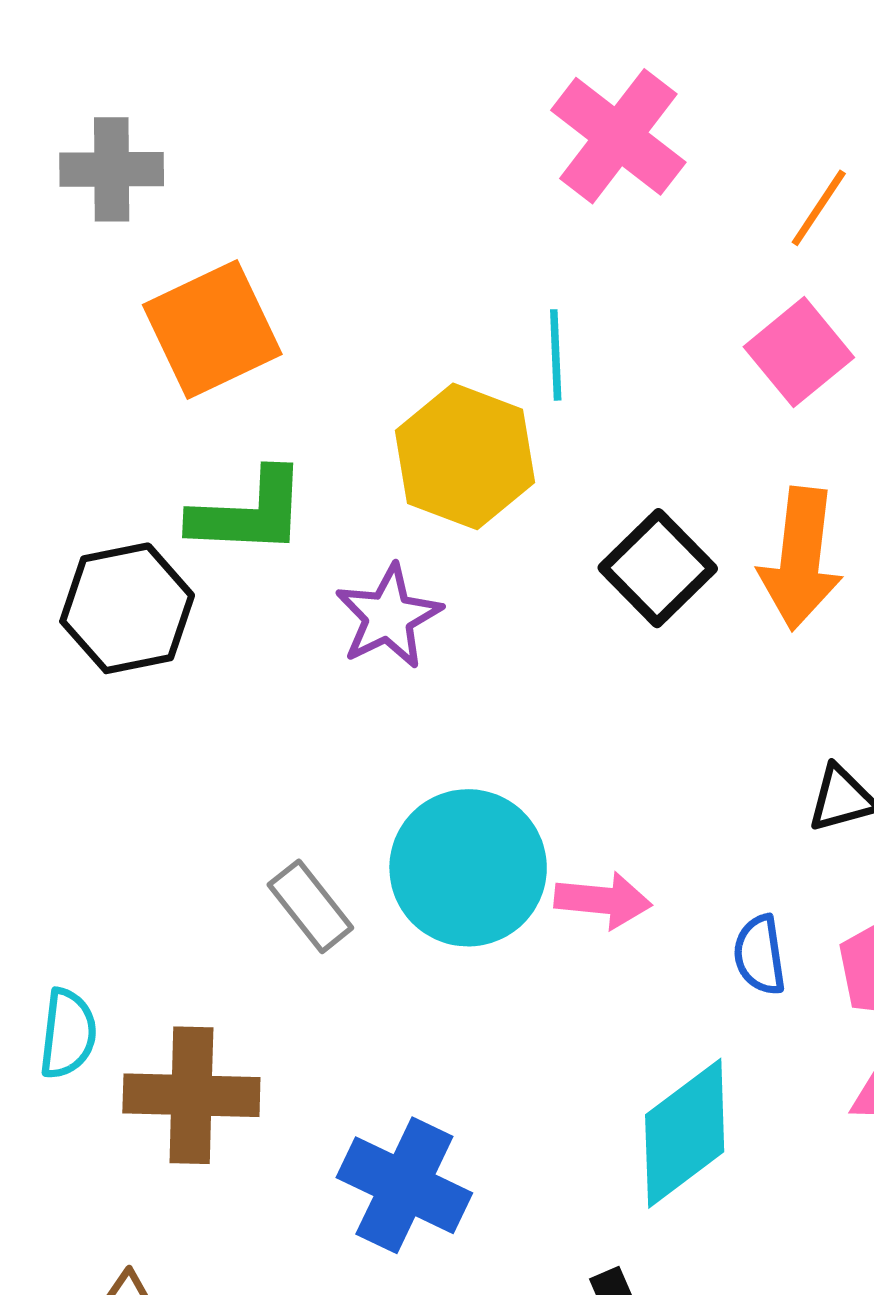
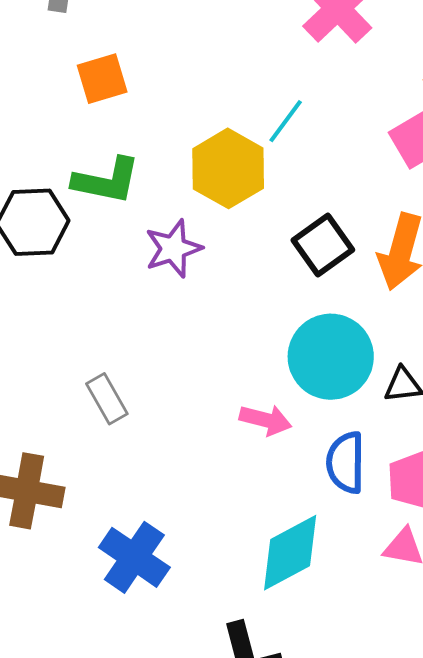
orange square: (212, 329) -> (102, 79), size x0.7
cyan line: (556, 355) -> (286, 121), turned 30
cyan circle: (468, 868) -> (331, 357), moved
blue semicircle: (760, 955) -> (346, 463), size x1.4

